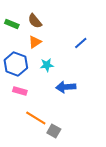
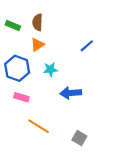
brown semicircle: (35, 21) -> (38, 22), turned 42
gray square: (54, 131) -> (79, 138), moved

